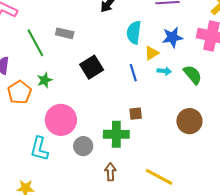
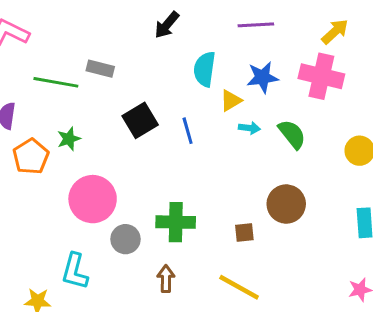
green line: (35, 43) -> (56, 82), turned -52
blue line: (133, 73) -> (188, 131), moved
brown square: (136, 114) -> (244, 233), moved
cyan L-shape: (39, 149) -> (75, 271), moved

